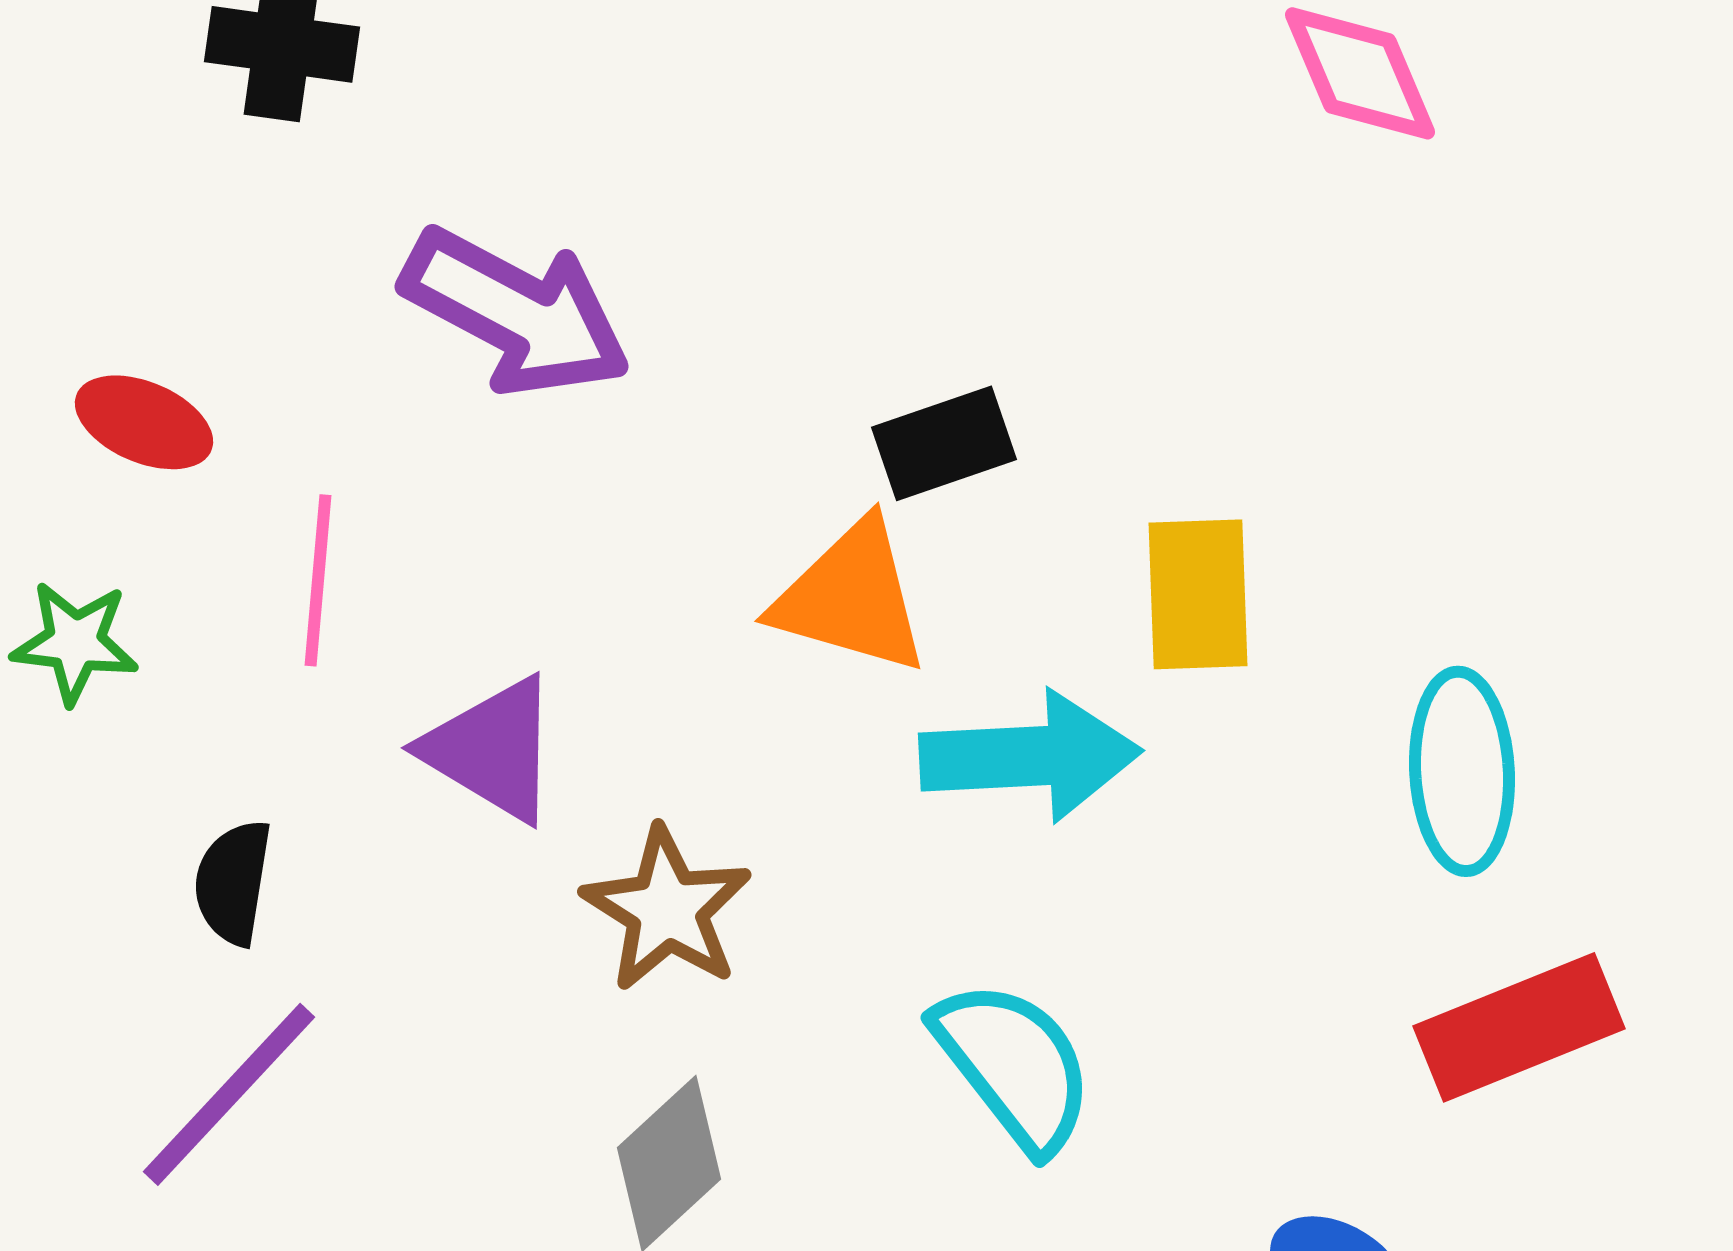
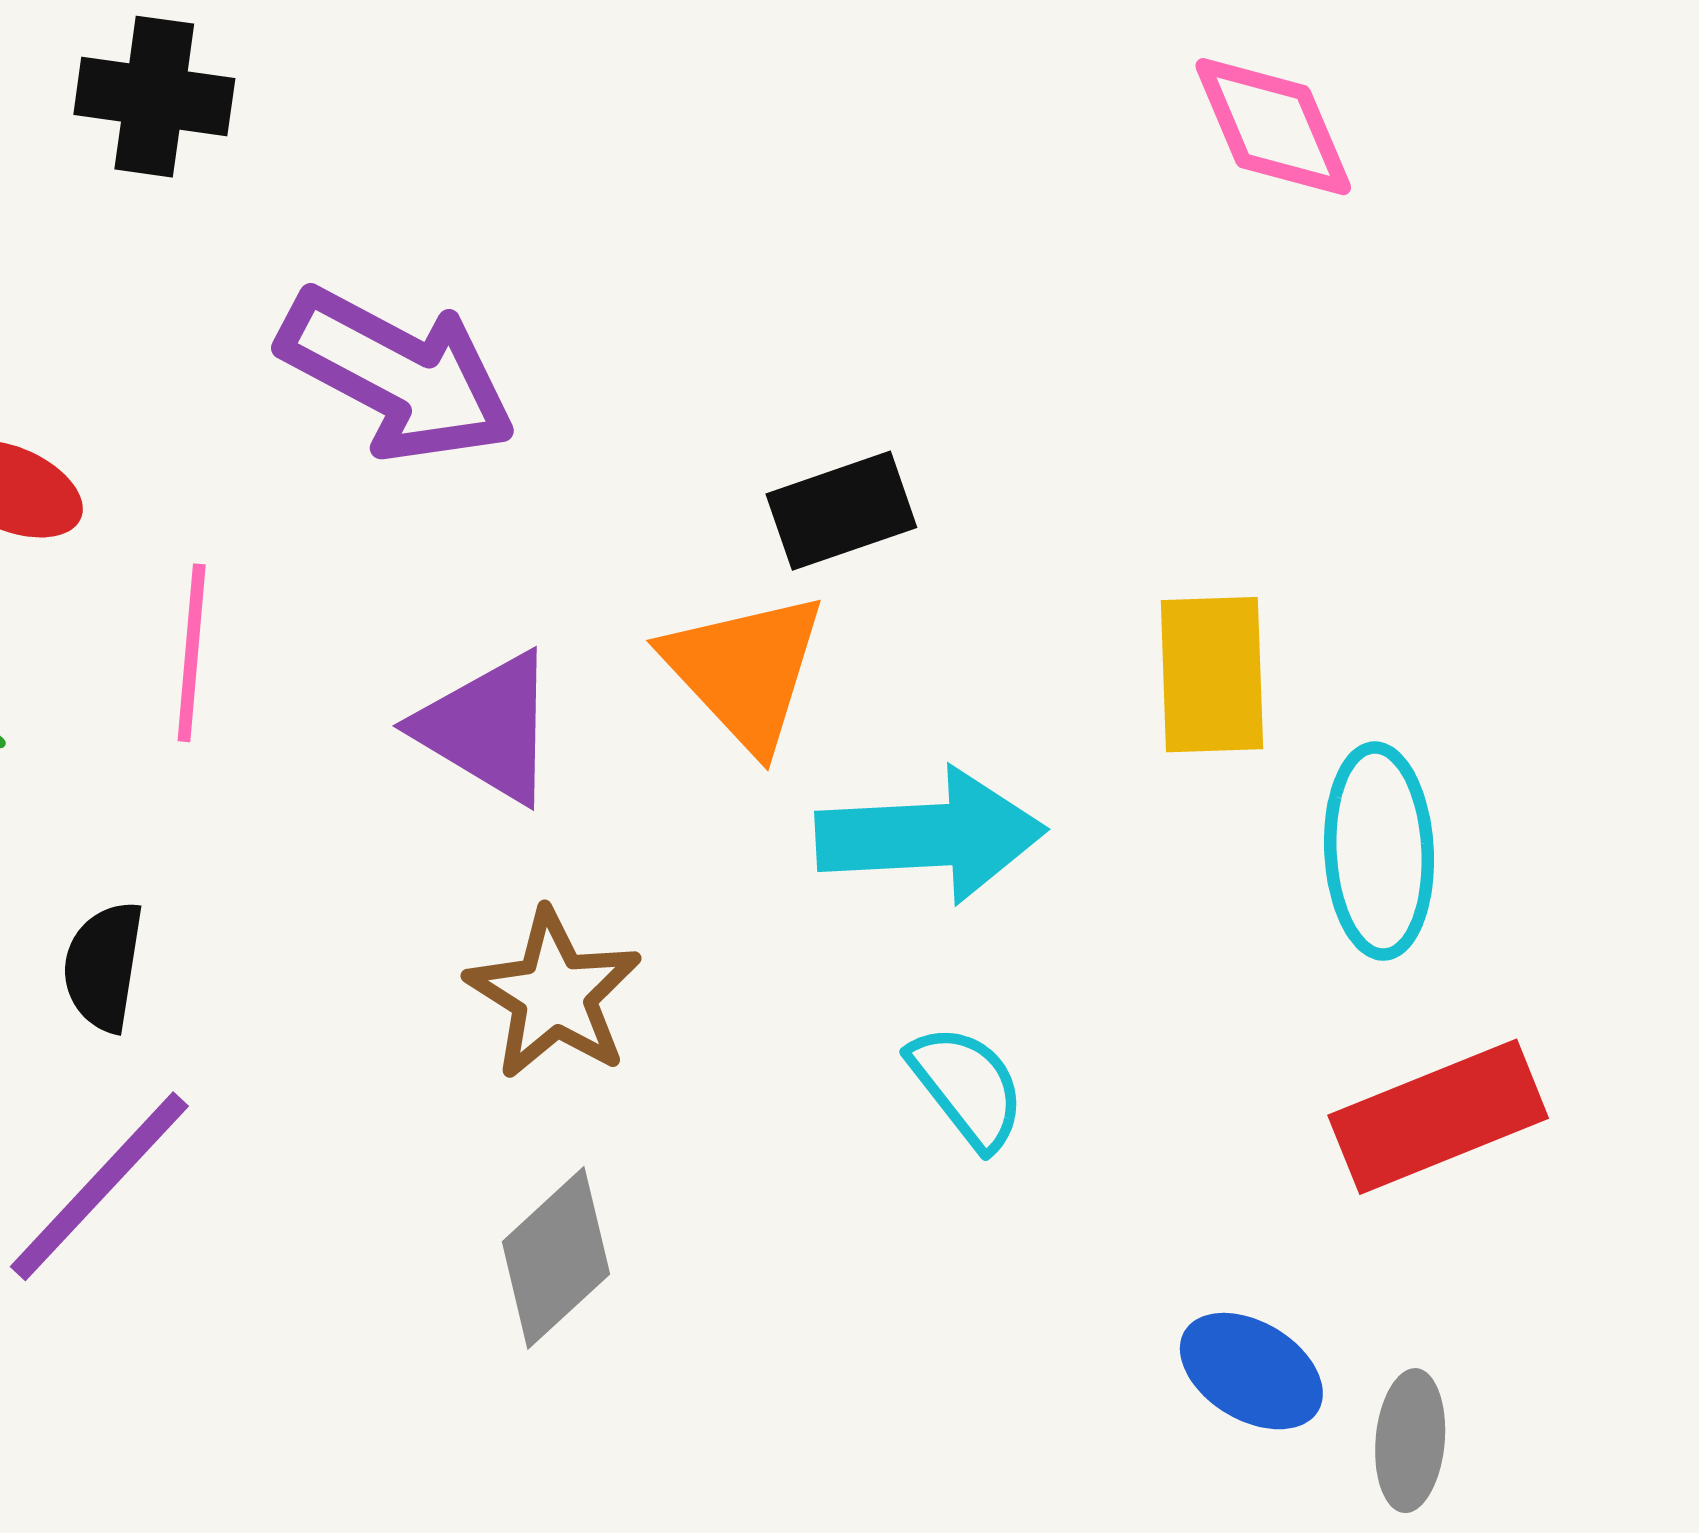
yellow rectangle: (1198, 594) -> (1212, 675), moved
orange triangle: (851, 597) -> (745, 670), turned 31
purple triangle: (492, 749) -> (487, 728), moved
cyan semicircle: (1014, 1065) -> (967, 1087), moved, size x0.7

